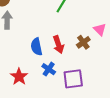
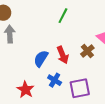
blue semicircle: (37, 47) -> (41, 59), turned 48

